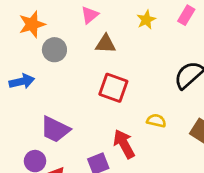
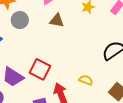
red square: (113, 88) -> (40, 69), moved

